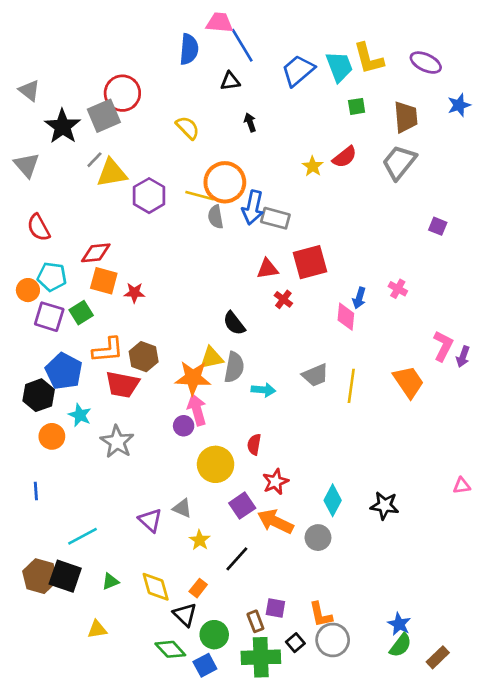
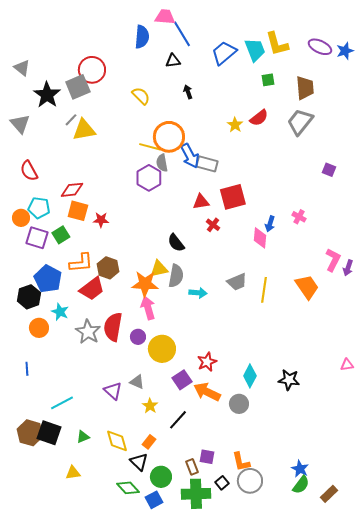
blue star: (459, 105) -> (345, 51), moved
purple hexagon: (149, 196) -> (149, 178), moved
blue arrow: (253, 208) -> (190, 156), turned -40
red trapezoid: (122, 385) -> (92, 289), turned -48
purple circle: (184, 426) -> (138, 337), moved
red semicircle: (254, 444) -> (113, 327), moved, size x1.8

